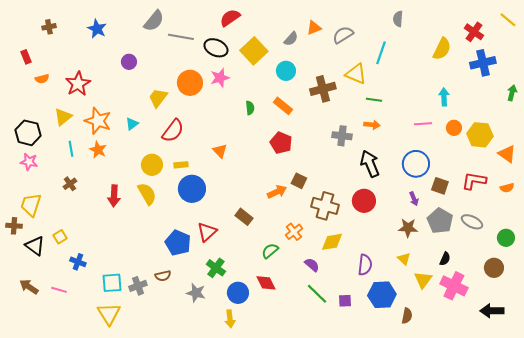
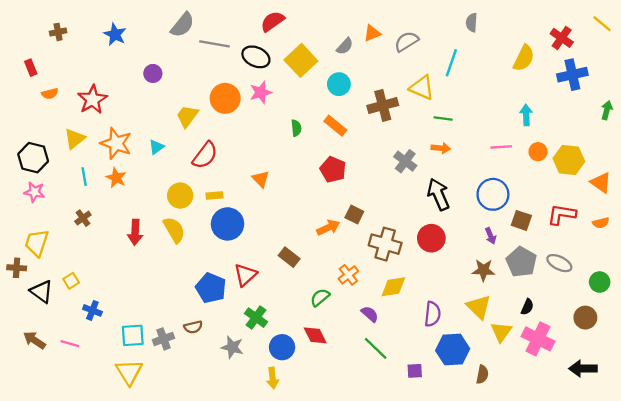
gray cross: (342, 136) -> (405, 161), turned 30
yellow triangle: (404, 259) -> (479, 307), size x1.6
purple square: (345, 301) -> (415, 371), moved

